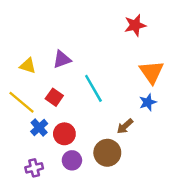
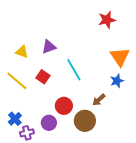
blue cross: (39, 128) -> (15, 119), moved
red circle: (64, 134) -> (64, 106), moved
purple circle: (72, 160) -> (49, 123), moved

